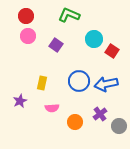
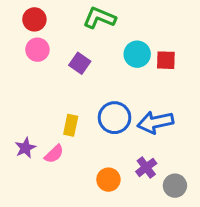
red square: (112, 51) -> (166, 60), moved, turned -32
yellow rectangle: (42, 83) -> (71, 125), moved
pink semicircle: (52, 108) -> (54, 154), moved, turned -40

